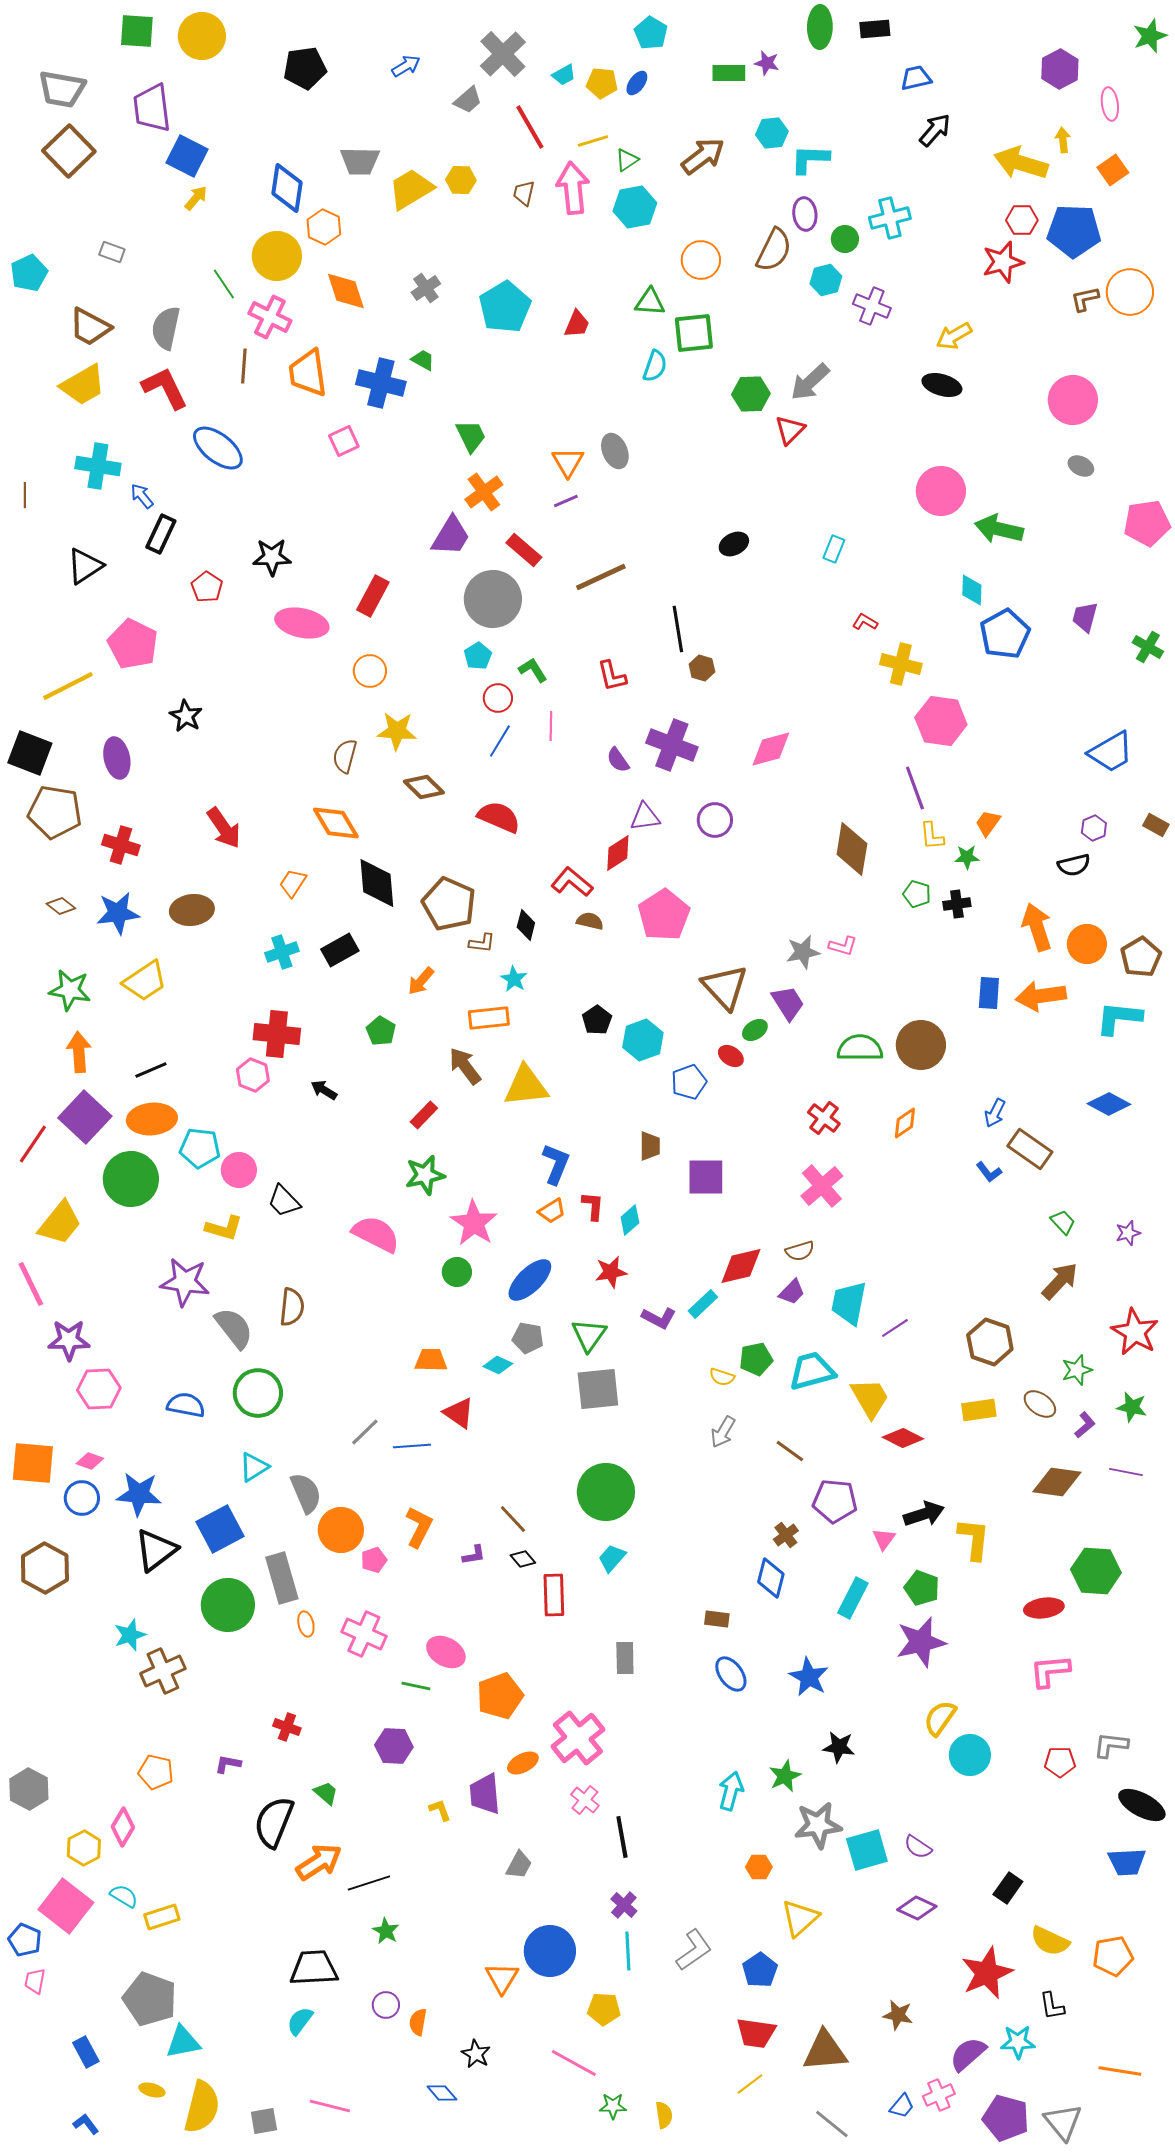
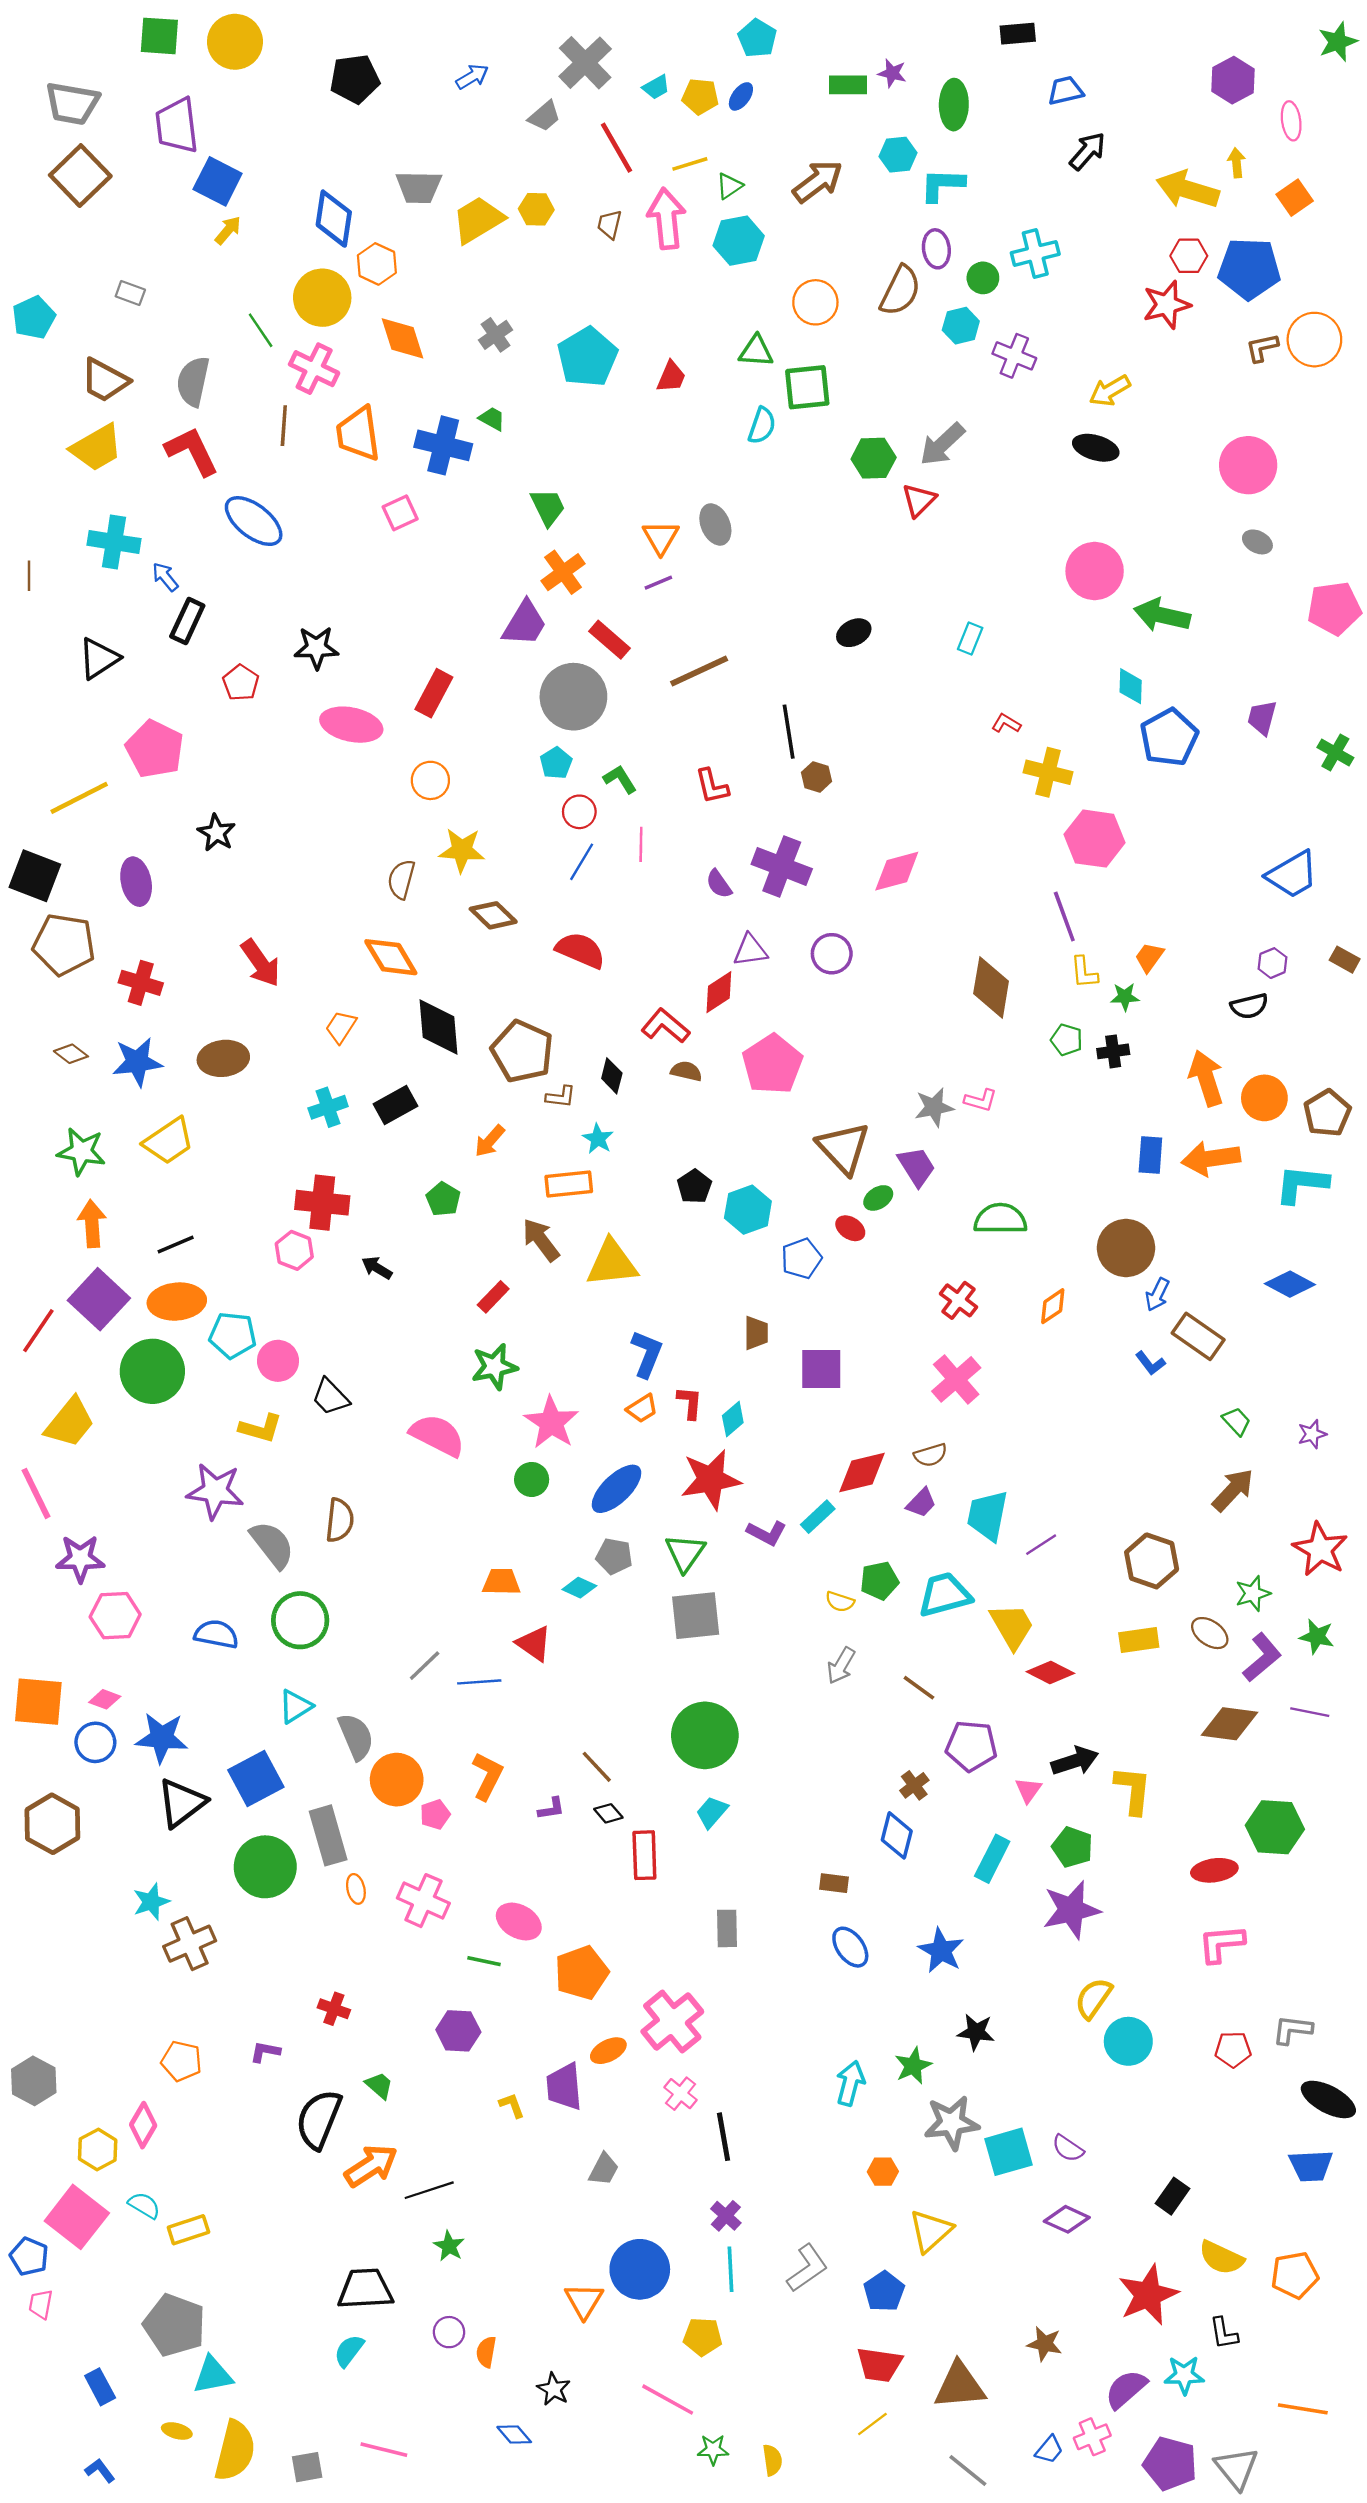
green ellipse: (820, 27) -> (954, 105), moved
brown circle: (921, 1045) -> (1126, 1248), moved
red star: (611, 1272) -> (711, 1479), size x1.6
purple L-shape: (1085, 1425) -> (1262, 1657), size x1.6

